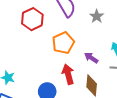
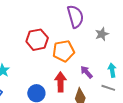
red hexagon: (32, 19) -> (37, 40), moved

